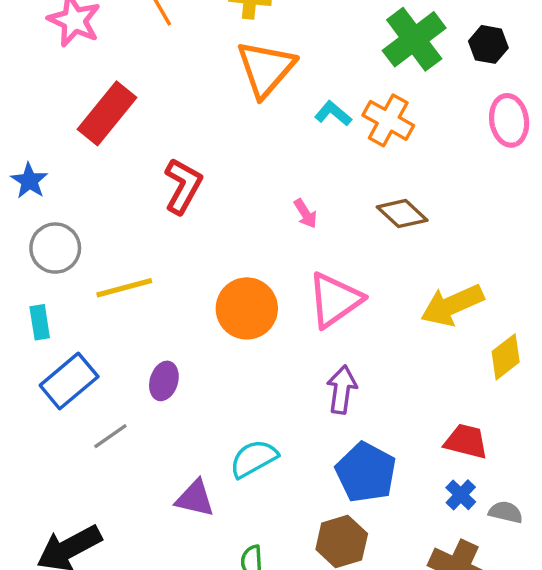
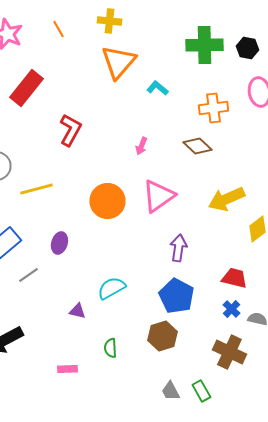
green cross: (414, 39) -> (204, 45), turned 36
orange cross: (388, 120) -> (213, 108), moved, turned -36
pink arrow: (305, 214) -> (141, 146), turned 54
purple arrow: (342, 390) -> (178, 248), moved
purple triangle: (195, 498) -> (77, 311), size x0.7

